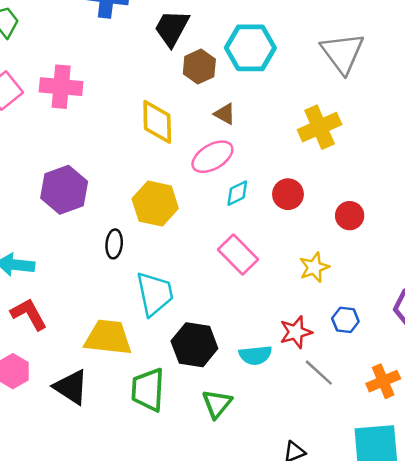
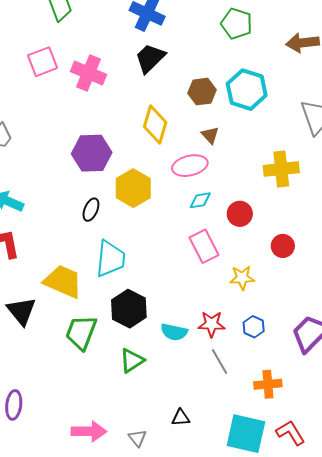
black trapezoid: (172, 28) -> (150, 58), moved
purple hexagon: (64, 190) -> (92, 153), moved
pink rectangle: (238, 255) -> (204, 246), moved

